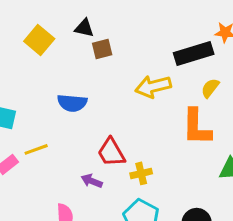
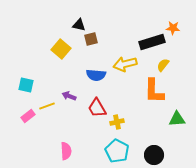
yellow square: (39, 40) -> (61, 49), moved
blue semicircle: (72, 103) -> (96, 75), moved
purple arrow: (92, 181) -> (69, 96), moved

